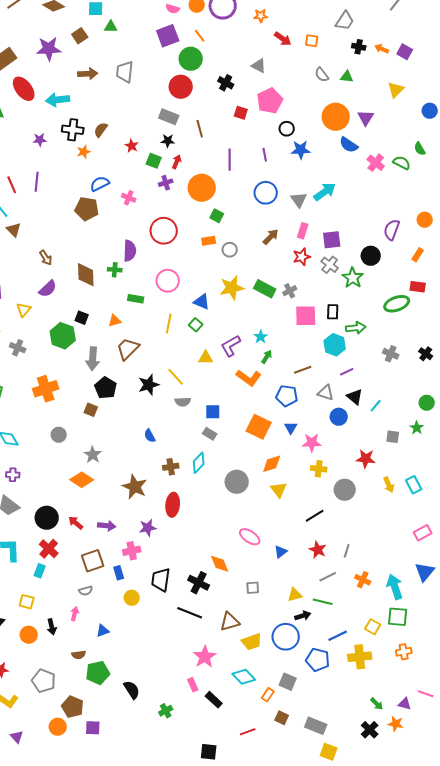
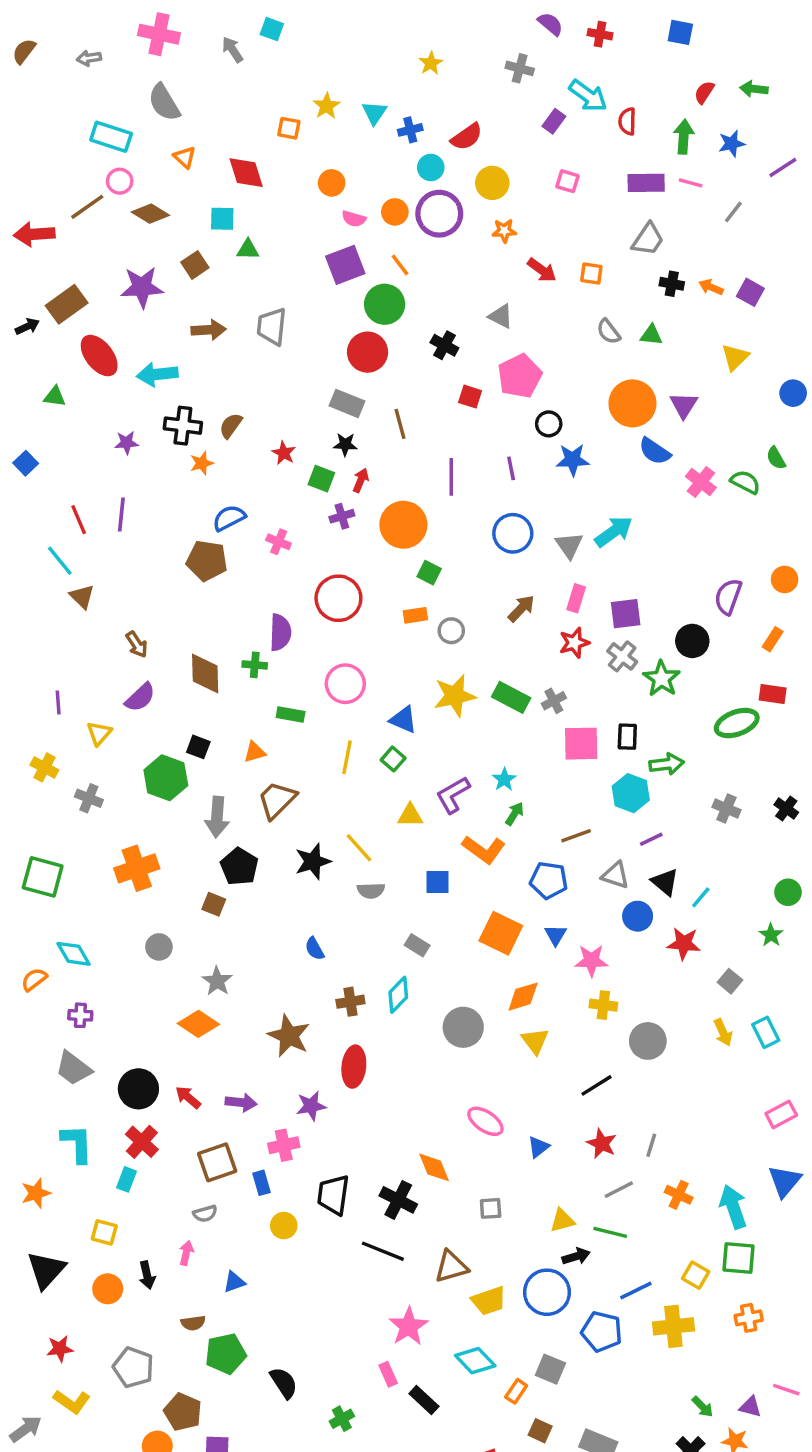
blue square: (213, 412) -> (438, 882), moved
gray square: (393, 437) -> (730, 981), moved, turned 32
red star: (366, 459) -> (684, 944), moved

